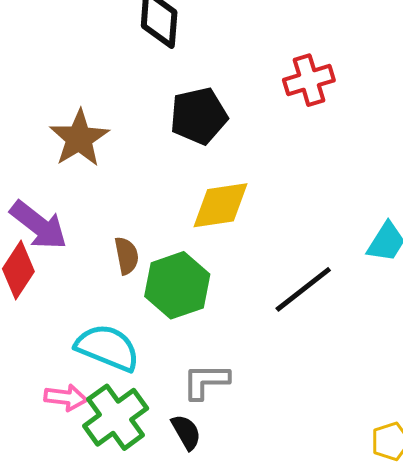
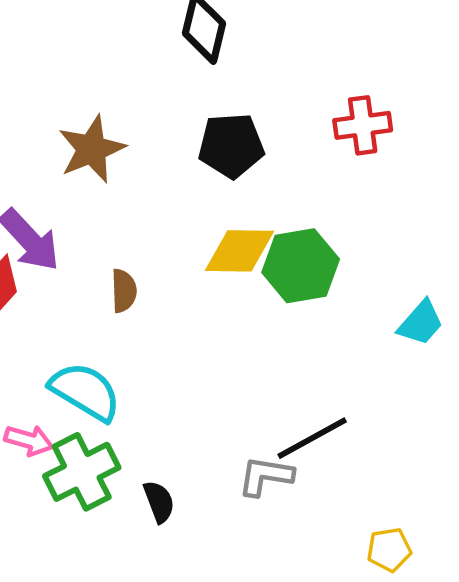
green hexagon: (177, 285) -> (301, 266), moved
black line: (303, 289) -> (312, 438), moved
gray L-shape: (206, 381) -> (266, 476), moved

